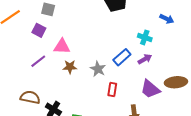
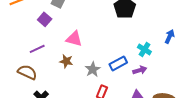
blue arrow: (167, 19) -> (170, 36), turned -104
pink triangle: (62, 46) -> (74, 39), moved
brown semicircle: (30, 97) -> (27, 72), moved

